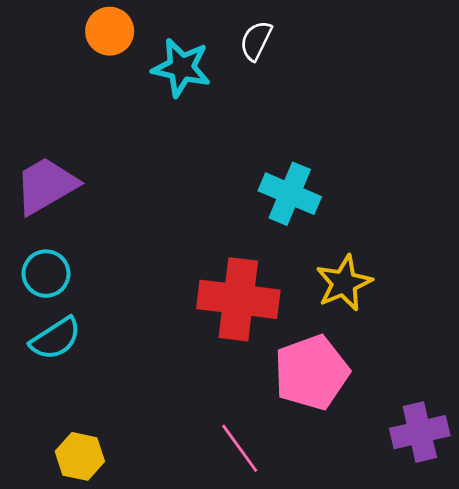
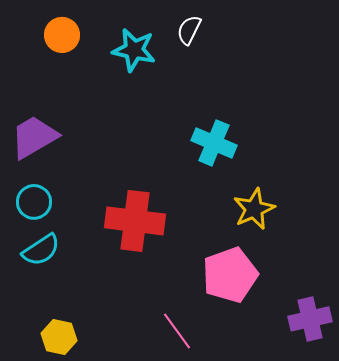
orange circle: (110, 31) -> (62, 35), moved
red cross: (238, 299) -> (135, 221), moved

